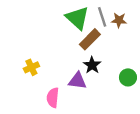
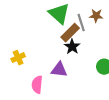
gray line: (102, 17) -> (81, 23), moved
black star: (92, 65) -> (72, 47), moved

